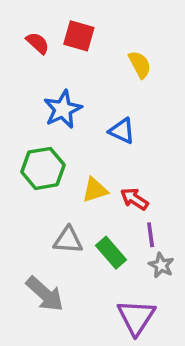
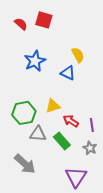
yellow semicircle: (140, 65) -> (78, 55), moved
green hexagon: (43, 168) -> (24, 113), moved
red arrow: (134, 199) -> (71, 121), moved
purple line: (151, 235) -> (92, 125), moved

